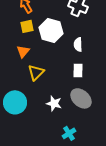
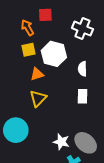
orange triangle: (23, 51) -> (37, 74), moved, turned 32
gray ellipse: (81, 98) -> (86, 143), moved
white star: (54, 103) -> (61, 142), moved

